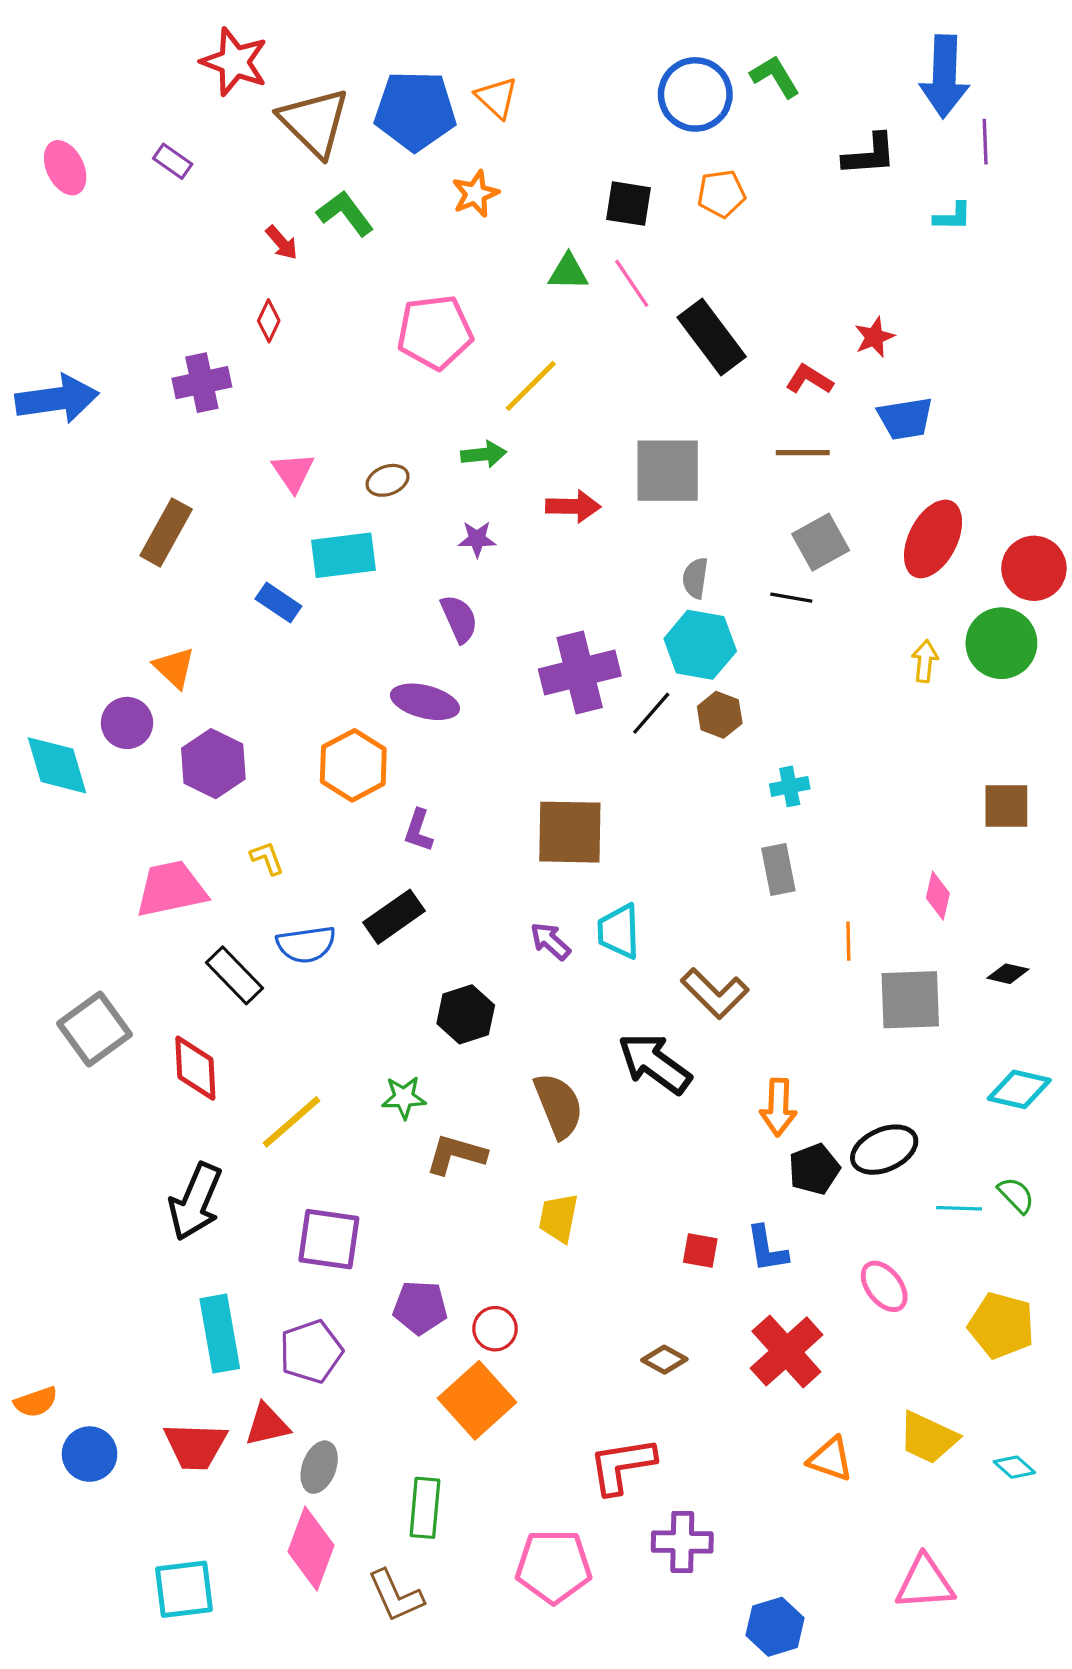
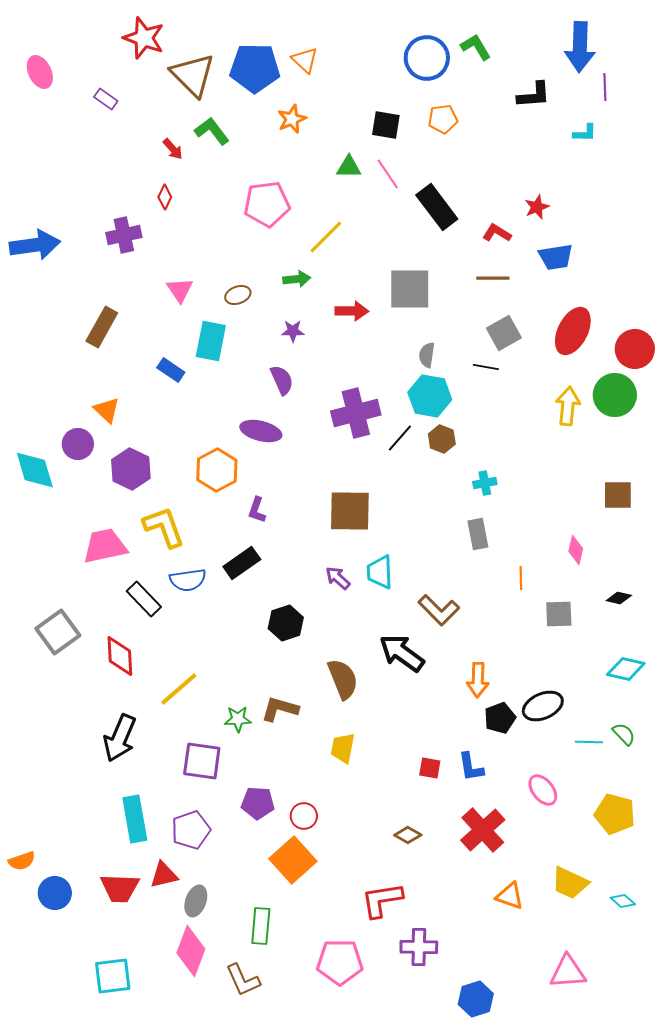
pink ellipse: (65, 168) -> (40, 72), moved
cyan rectangle: (344, 555) -> (211, 341), turned -72
yellow arrow: (925, 661) -> (568, 406), size x1.5
yellow L-shape: (267, 858) -> (164, 527), size x2.0
gray square: (910, 1000) -> (559, 614), size x0.7
green star: (404, 1097) -> (238, 719), moved

